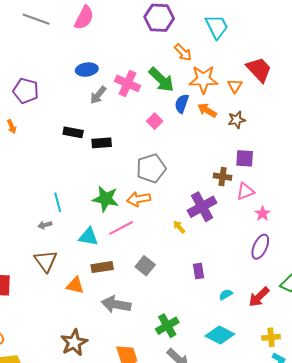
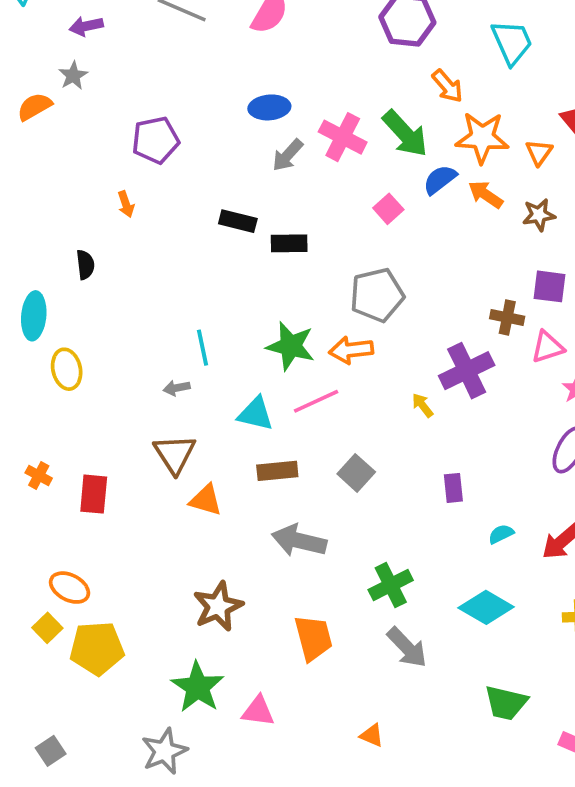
purple pentagon: (26, 91) -> (156, 140), turned -30
blue semicircle: (182, 104) -> (440, 180), turned 30
orange triangle: (75, 285) -> (206, 500), moved

